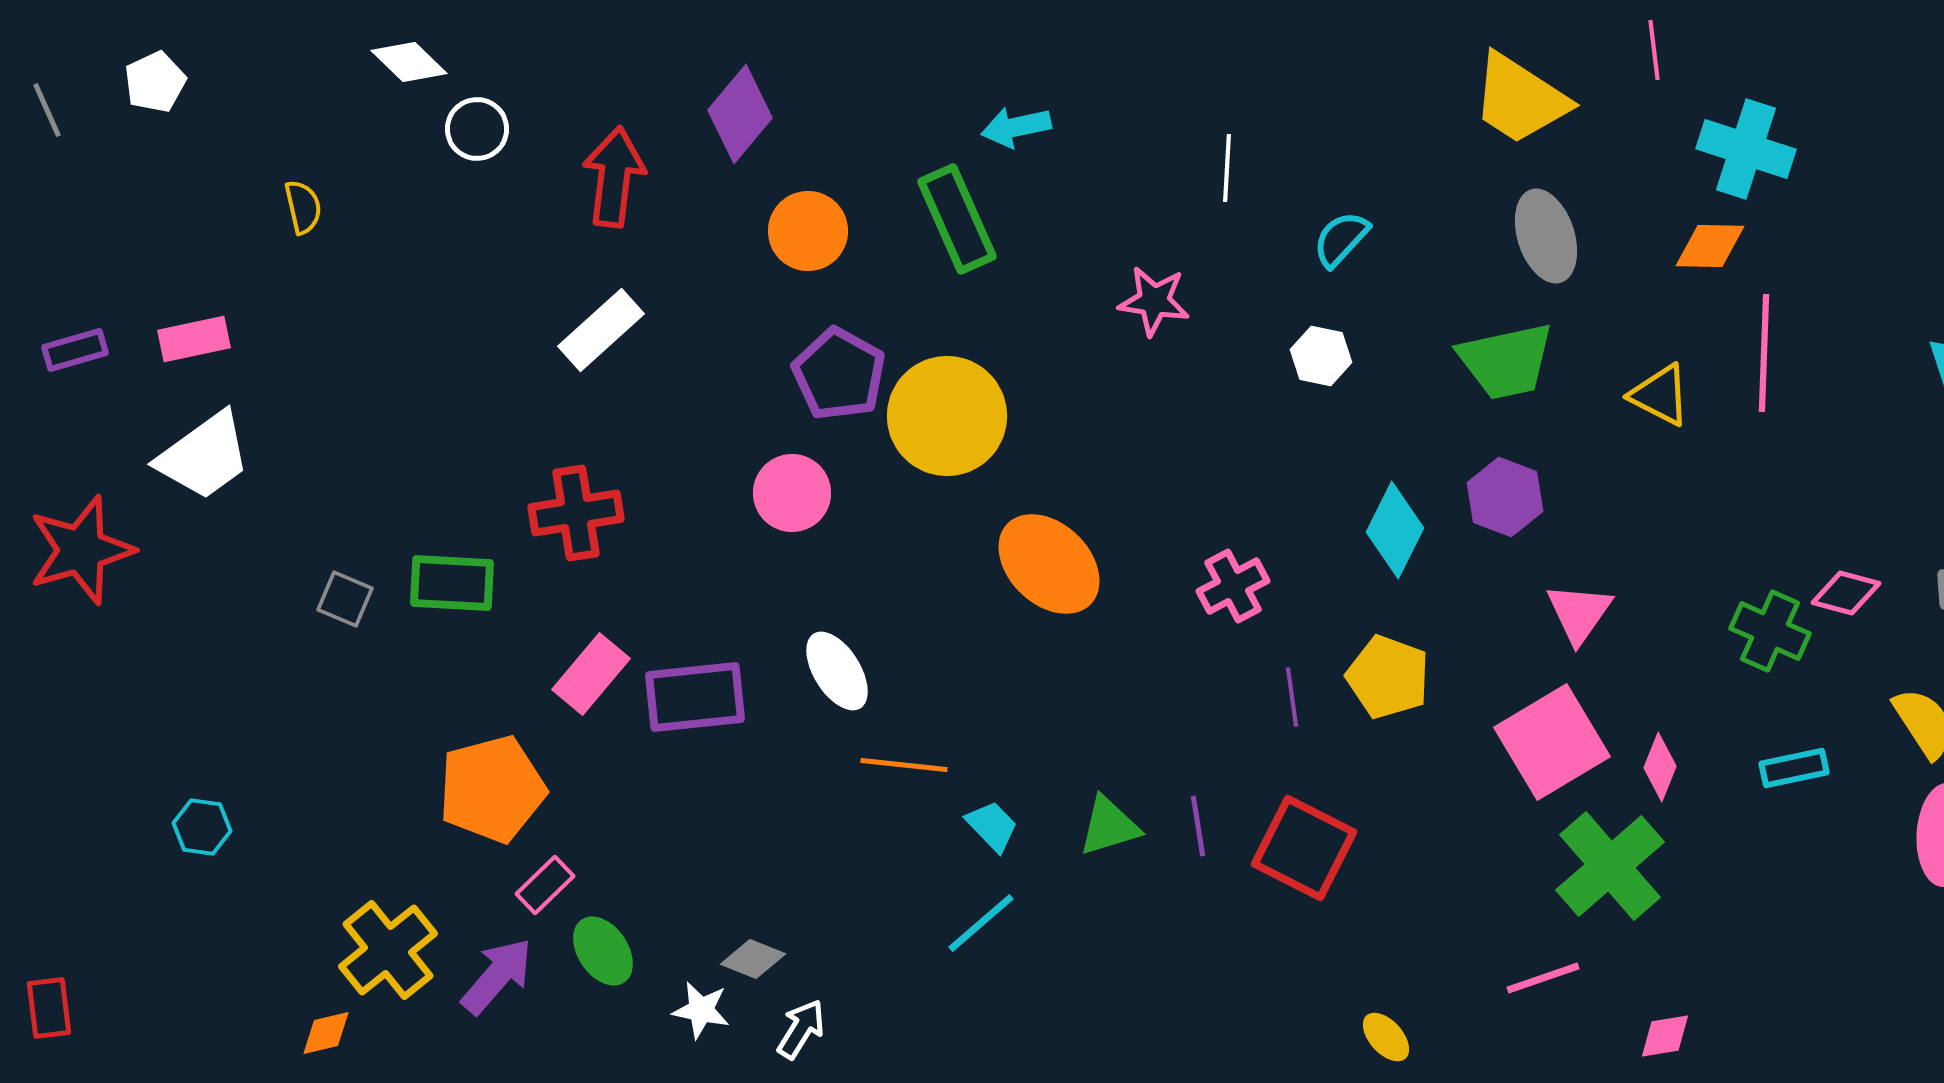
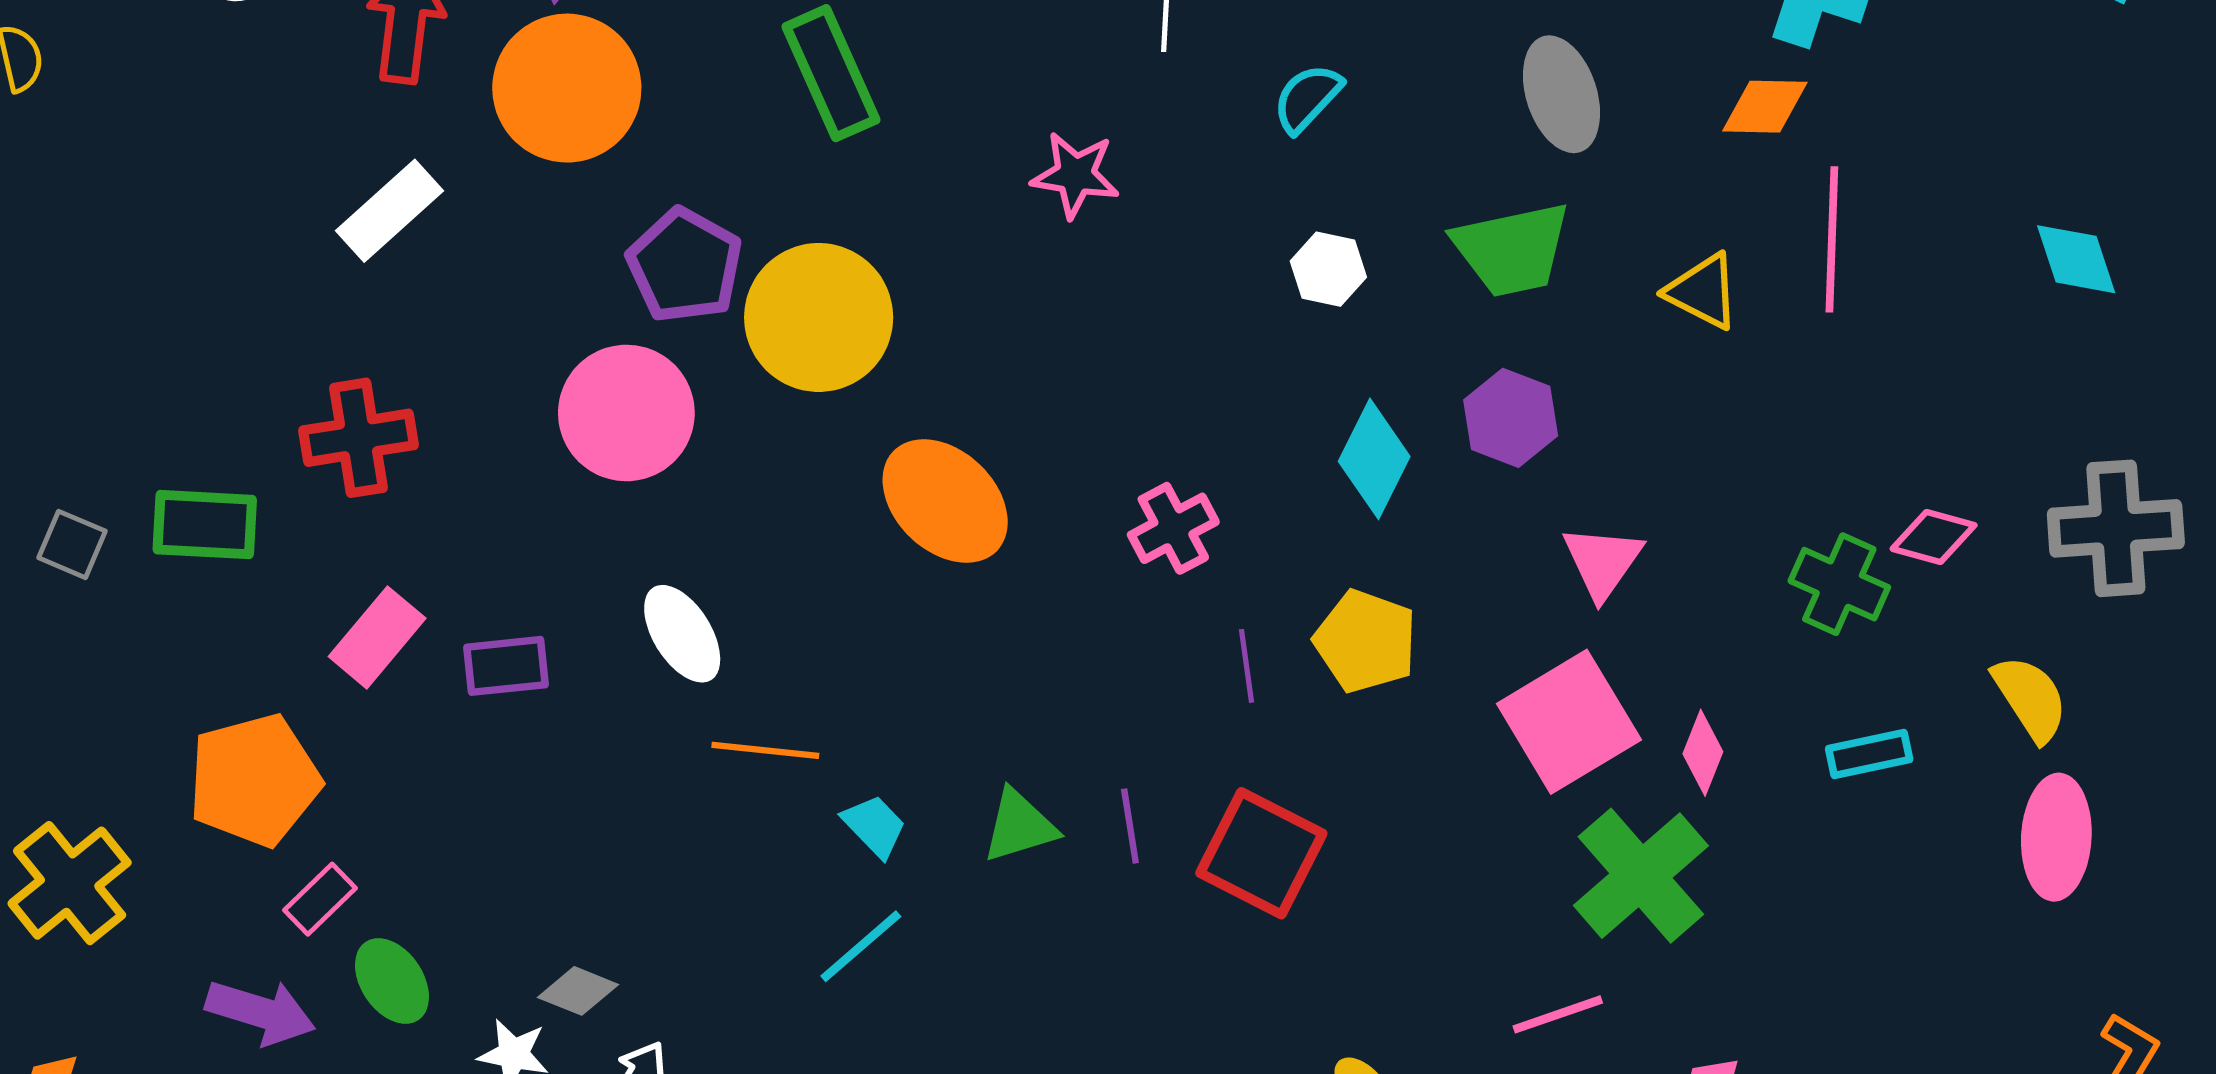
orange circle: (808, 231) -> (567, 88), moved, size x1.5
white hexagon: (1321, 356) -> (1328, 269), moved
pink circle: (792, 493) -> (626, 413), size x1.4
purple rectangle: (695, 697) -> (506, 666), size x0.7
yellow cross: (388, 950) -> (70, 883), moved
purple arrow: (497, 976) -> (261, 1012), turned 66

